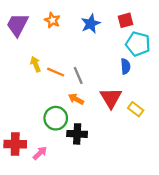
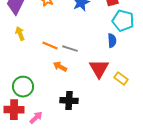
yellow arrow: (35, 64) -> (20, 34), moved
gray line: (78, 75) -> (70, 49), turned -49
orange arrow: (76, 99) -> (60, 67), moved
green circle: (56, 118) -> (23, 87), moved

